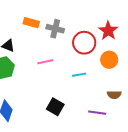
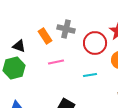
orange rectangle: (31, 23) -> (45, 36), moved, turned 42

